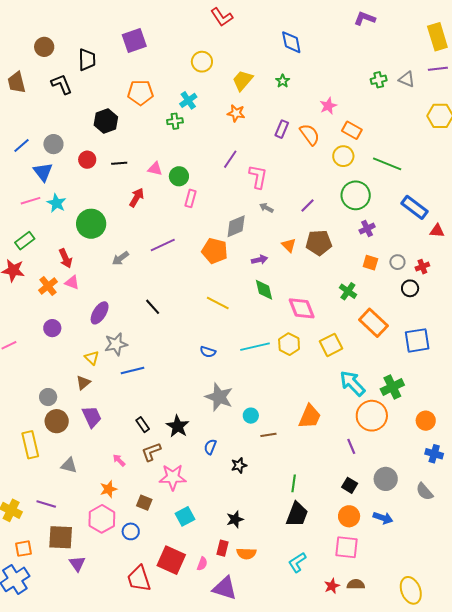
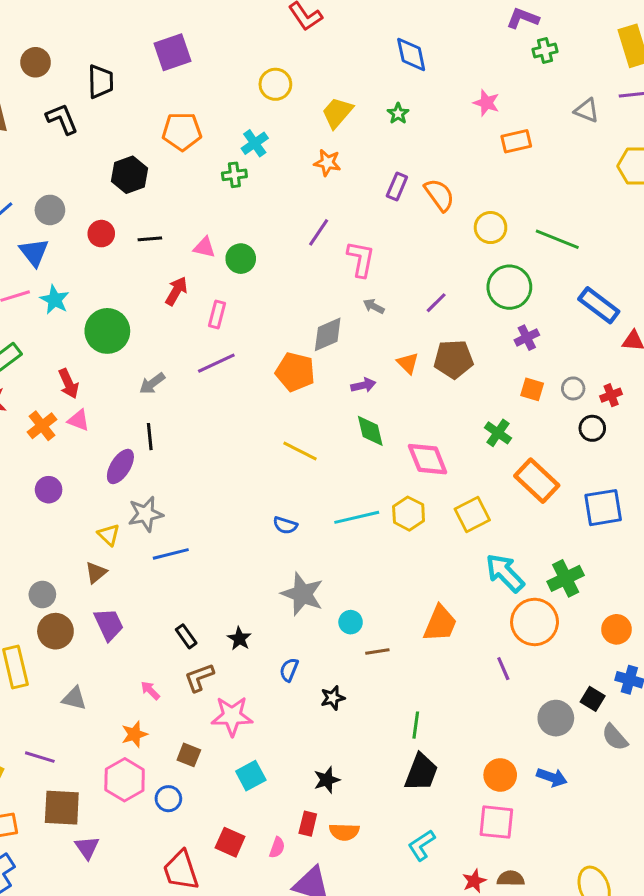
green cross: (379, 80) -> (545, 51), moved
pink star: (328, 106) -> (486, 103), moved, turned -30
orange rectangle: (352, 130) -> (516, 141), moved, turned -42
pink rectangle: (191, 198) -> (217, 314), moved
black line: (153, 307) -> (150, 437), moved, turned 36
black star: (178, 426) -> (239, 639), size x0.7
black square: (350, 485) -> (593, 699), moved
red square: (171, 560) -> (230, 842), size x0.7

